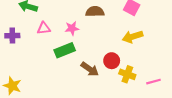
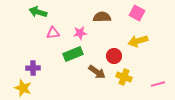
purple cross: (12, 36) -> (33, 68), moved
red circle: (112, 61) -> (114, 56), moved
yellow cross: (127, 74) -> (124, 77), moved

